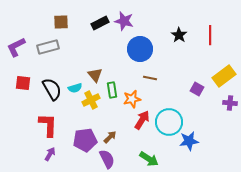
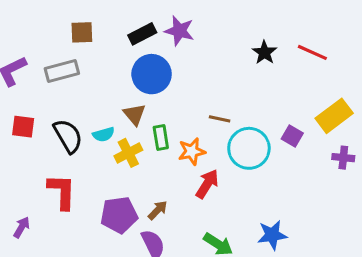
red line: (210, 35) -> (312, 52), turned -66
blue circle: (140, 49) -> (152, 74), moved
cyan circle: (169, 122) -> (249, 148), moved
blue star: (189, 141) -> (272, 235), moved
purple arrow: (50, 154) -> (22, 227), moved

